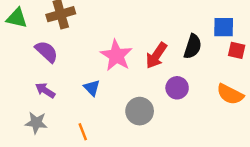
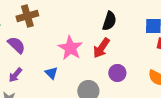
black semicircle: (193, 46) -> (109, 21), moved
purple arrow: (45, 90) -> (15, 75), turned -84

